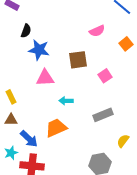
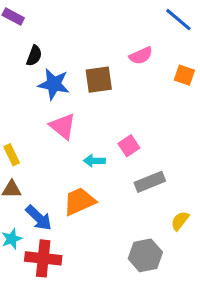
orange square: (126, 44) -> (184, 75), turned -32
brown square: (78, 60) -> (99, 80), moved
pink square: (105, 76) -> (129, 146), moved
pink triangle: (45, 78) -> (63, 126), turned 42

